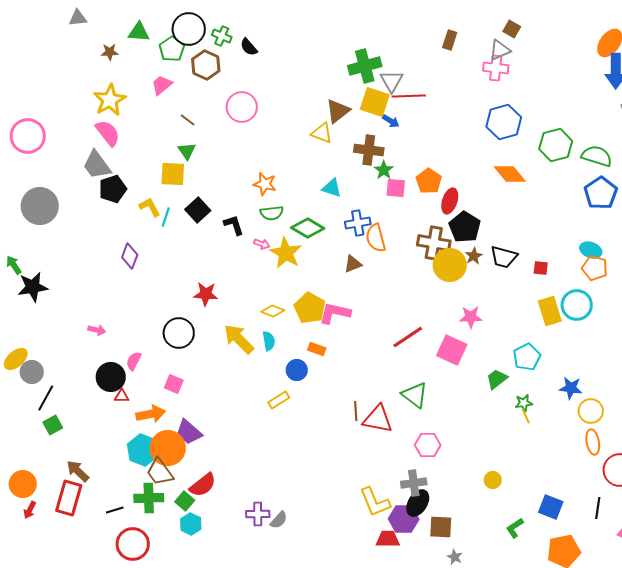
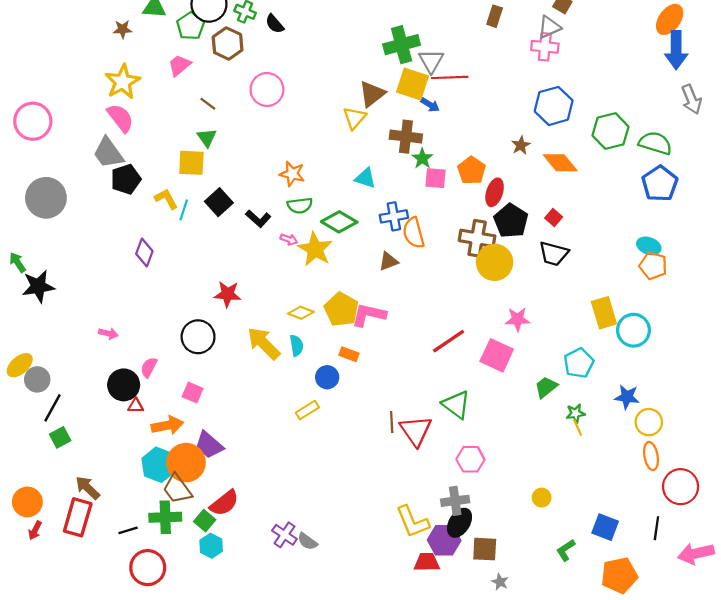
yellow triangle: (322, 133) -> (354, 118), turned 50
black L-shape: (234, 225) -> (258, 219), turned 150
brown star: (474, 256) -> (521, 145), moved
red square: (541, 268) -> (554, 217), moved, turned 35
cyan circle: (577, 305) -> (633, 330), moved
red triangle: (378, 419) -> (416, 431), turned 44
purple cross: (258, 514) -> (284, 535), turned 35
gray semicircle: (279, 520) -> (307, 541), turned 84

